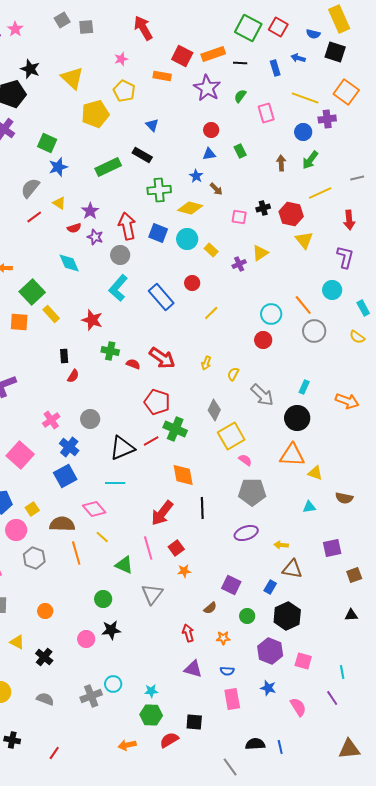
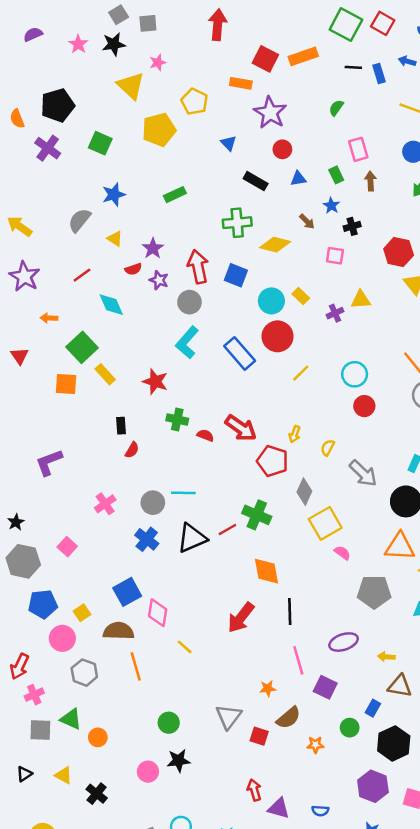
red arrow: (143, 28) -> (218, 25), turned 35
pink star: (15, 29) -> (78, 44), moved
pink star: (121, 59) -> (158, 63), moved
black line: (240, 63) -> (353, 67), moved
black star: (30, 69) -> (114, 44), moved, turned -30
purple star: (207, 88) -> (270, 113), moved
pink rectangle: (266, 113) -> (358, 149), moved
red circle: (211, 130) -> (282, 149), moved
green square: (47, 143) -> (100, 143), moved
black rectangle: (142, 155) -> (256, 181), moved
brown arrow: (281, 163) -> (370, 181), moved
green rectangle: (108, 167) -> (175, 195), size x0.7
blue star: (196, 176) -> (331, 206), moved
black cross: (263, 208) -> (352, 226), moved
red line: (34, 217) -> (82, 275), moved
cyan circle: (187, 239) -> (271, 301), moved
yellow triangle: (260, 253) -> (361, 300), turned 30
cyan diamond: (69, 263) -> (111, 305), moved
red circle: (192, 283) -> (278, 336), size x1.6
cyan circle: (271, 314) -> (355, 374), moved
red pentagon: (157, 402) -> (273, 461), moved
blue cross: (69, 447) -> (147, 539), moved
pink square: (20, 455) -> (67, 547), size x0.6
blue square: (65, 476) -> (127, 592), moved
cyan line: (115, 483) -> (183, 493), moved
gray pentagon: (252, 492) -> (374, 592), moved
pink diamond: (94, 509) -> (158, 613), turned 50
yellow line: (102, 537) -> (185, 647), moved
pink line: (148, 548) -> (298, 660), moved
red square: (176, 548) -> (259, 736), moved, turned -35
green triangle: (124, 565) -> (71, 719), moved
purple square: (231, 585) -> (325, 687), moved
brown semicircle: (210, 608) -> (289, 718), moved, size x1.5
green circle: (247, 616) -> (350, 728), moved
red arrow: (188, 633) -> (254, 790), moved
orange star: (223, 638) -> (315, 745), moved

